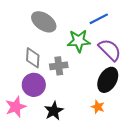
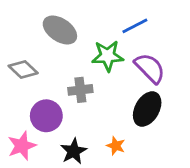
gray diamond: (33, 58) -> (23, 69), moved, turned -50
orange star: (98, 107) -> (116, 146), moved

